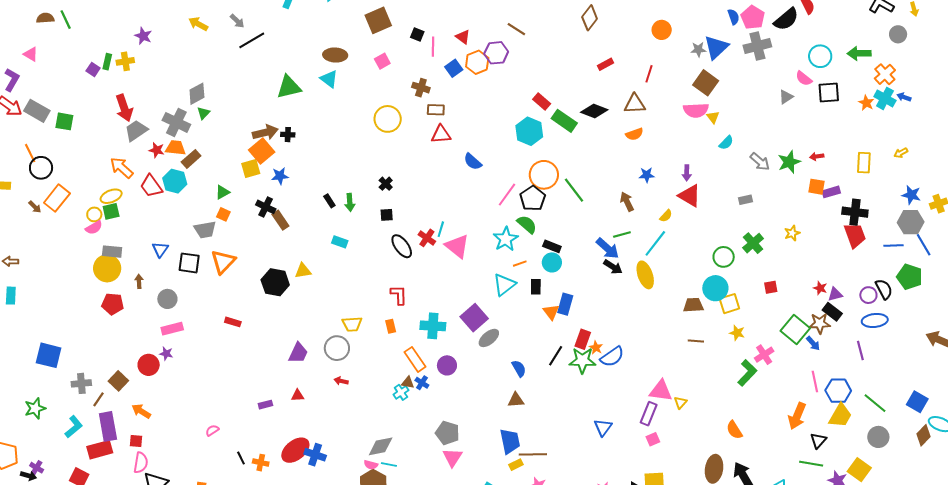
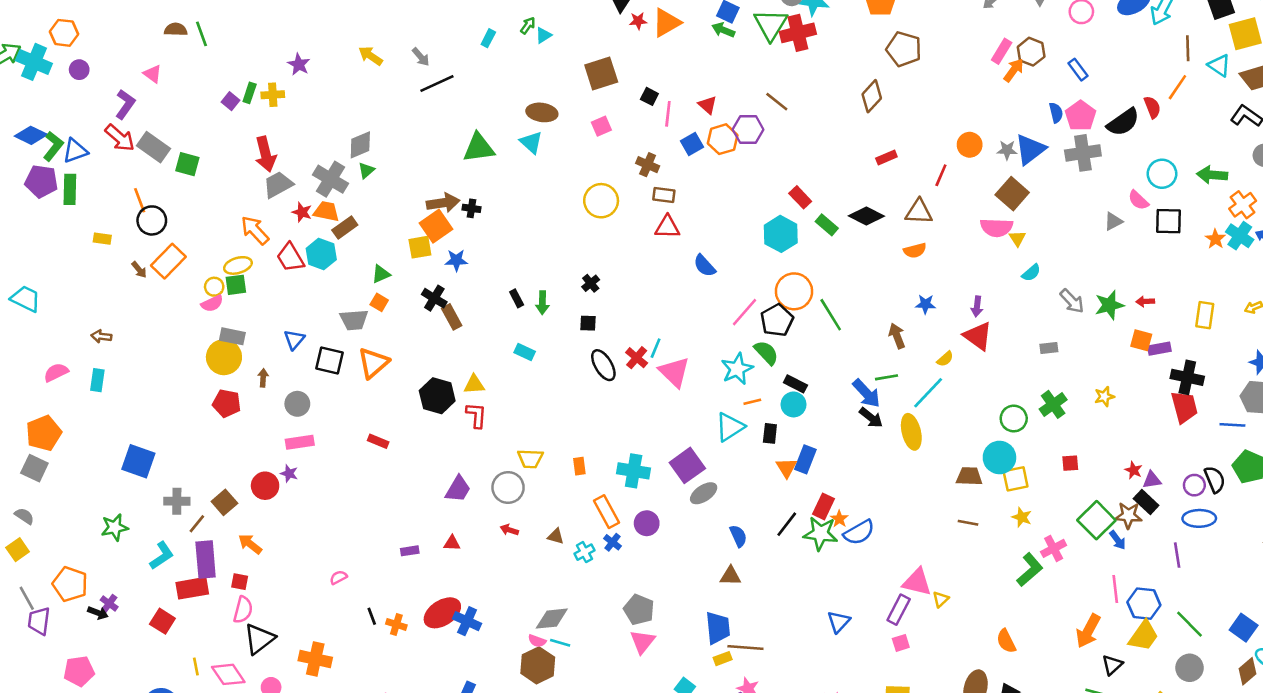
orange circle: (662, 30) -> (970, 145), moved
green rectangle: (564, 121) -> (827, 225), size x0.7
red L-shape: (399, 295) -> (476, 415), moved
brown triangle: (408, 383) -> (556, 536), moved

